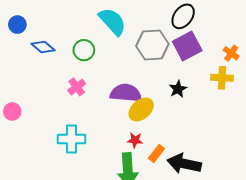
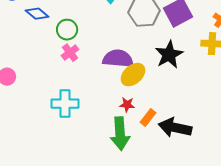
green circle: (84, 50) -> (67, 30), moved
black star: (178, 89) -> (169, 55), size x1.6

